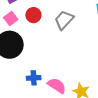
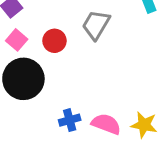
red circle: (33, 15) -> (54, 41), moved

